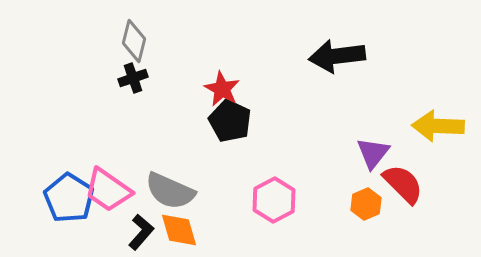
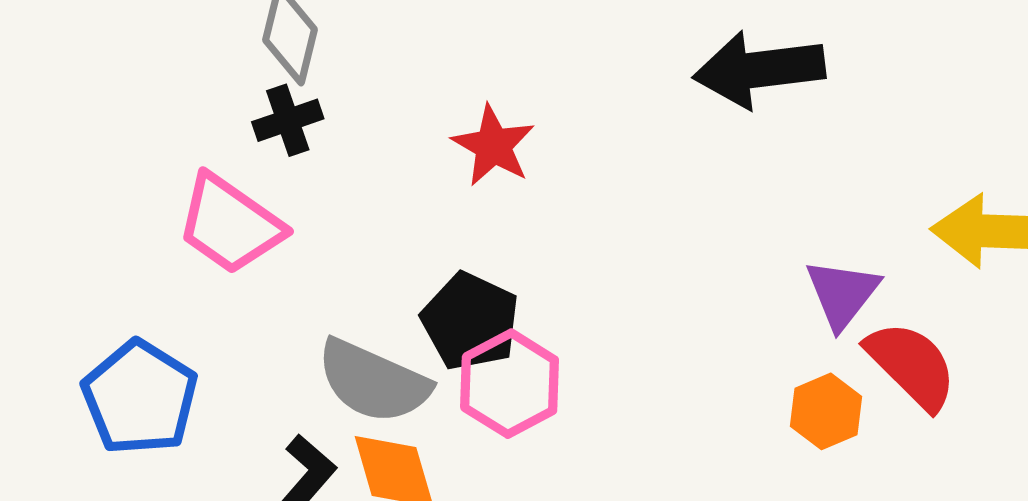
black pentagon: (230, 121) -> (470, 321), moved
pink trapezoid: (108, 190) -> (230, 224), moved
pink hexagon: (274, 200) -> (510, 384), moved

